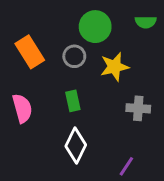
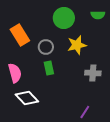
gray circle: (74, 56) -> (46, 47), moved
white diamond: (76, 146) -> (27, 98), moved, turned -70

